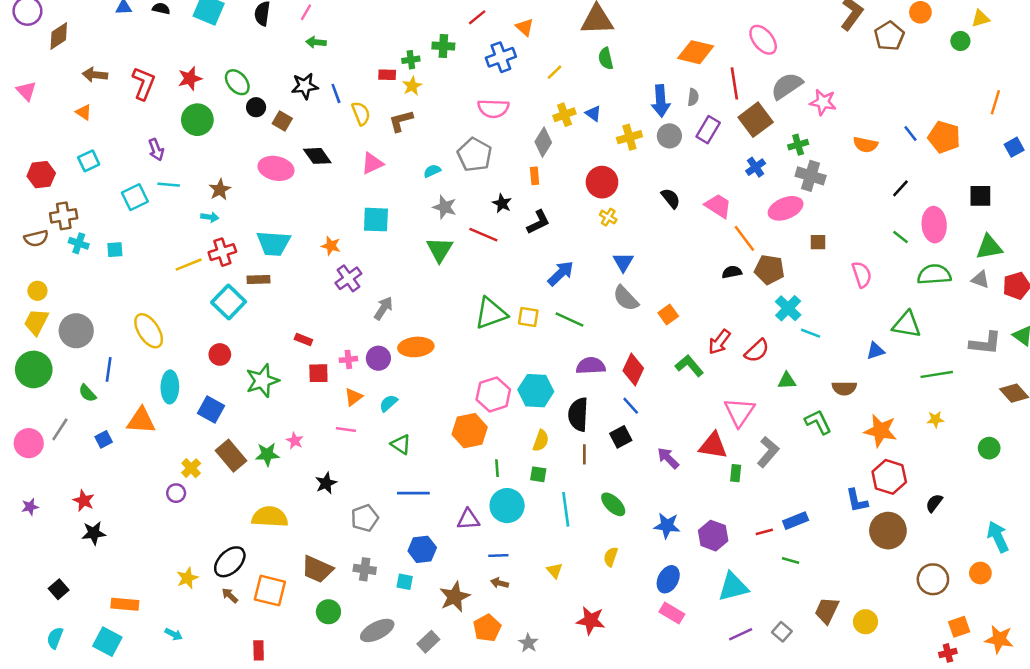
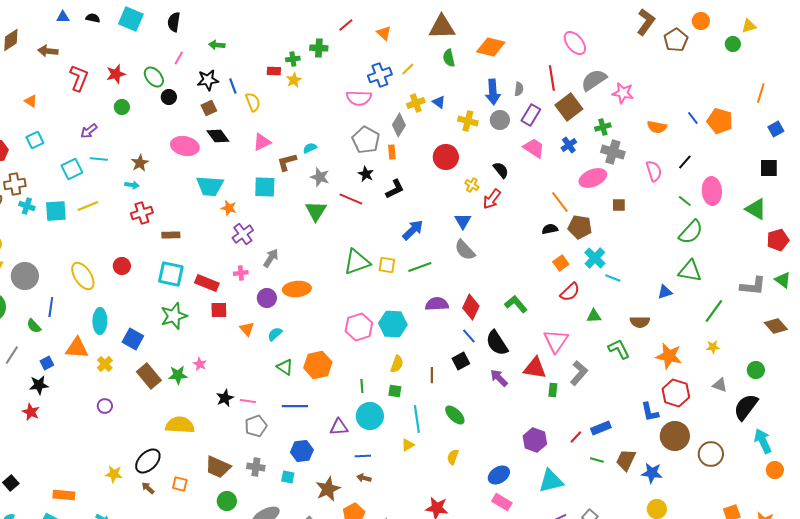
pink line: (306, 12) -> (179, 58), moved
orange diamond: (696, 52) -> (491, 47), moved
blue cross: (501, 57) -> (380, 75), moved
brown arrow: (95, 75) -> (48, 51), moved
green circle: (197, 120) -> (122, 107), size x0.6
brown square: (282, 121) -> (209, 108), moved, turned 35
brown L-shape: (401, 121) -> (287, 162), moved
yellow cross: (629, 137) -> (468, 121), turned 30
purple arrow: (156, 150) -> (89, 131), turned 72
gray pentagon: (475, 155) -> (366, 140), moved
black square: (980, 196) -> (769, 168), moved
pink trapezoid: (718, 206) -> (534, 148), moved
yellow cross: (608, 217) -> (472, 185), moved
cyan trapezoid: (274, 243) -> (210, 186), moved
green triangle: (989, 247) -> (756, 209), turned 40
cyan square: (115, 250) -> (56, 211), size x1.6
yellow line: (189, 265) -> (88, 206), moved
pink semicircle: (862, 275) -> (654, 171), moved
green semicircle: (934, 275) -> (691, 232), moved, turned 136
gray triangle: (980, 280) -> (720, 385), moved
cyan square: (229, 302) -> (171, 274), moved, turned -32
orange square: (668, 315) -> (561, 263), moved
green line: (570, 320) -> (420, 267), turned -45
red rectangle: (303, 339) -> (207, 283), size x1.6
red arrow: (719, 342) -> (492, 199), moved
red circle: (220, 354) -> (122, 266), moved
pink cross: (348, 359) -> (241, 273), moved
green line: (937, 374) -> (714, 311), turned -45
orange triangle: (353, 397) -> (247, 329), turned -35
black semicircle: (578, 414) -> (497, 343), moved, turned -36
pink line: (346, 429) -> (248, 401), moved
orange hexagon: (470, 431) -> (318, 365), moved
yellow cross: (191, 468) -> (105, 364), moved
black semicircle: (934, 503) -> (746, 407), moved, size x1.8
blue star: (667, 526) -> (652, 473), moved
red line: (764, 532) -> (576, 437), turned -32
black star: (94, 533) -> (39, 385), moved
yellow triangle: (555, 571) -> (408, 445), moved, turned 40
orange circle: (980, 573) -> (775, 470), moved
yellow star: (187, 578) -> (114, 474), turned 30
blue ellipse: (668, 579) -> (499, 475), turned 30
brown circle: (933, 579) -> (711, 454), moved
orange square: (270, 591) -> (180, 484), size x0.6
brown trapezoid: (827, 610) -> (626, 460), moved

